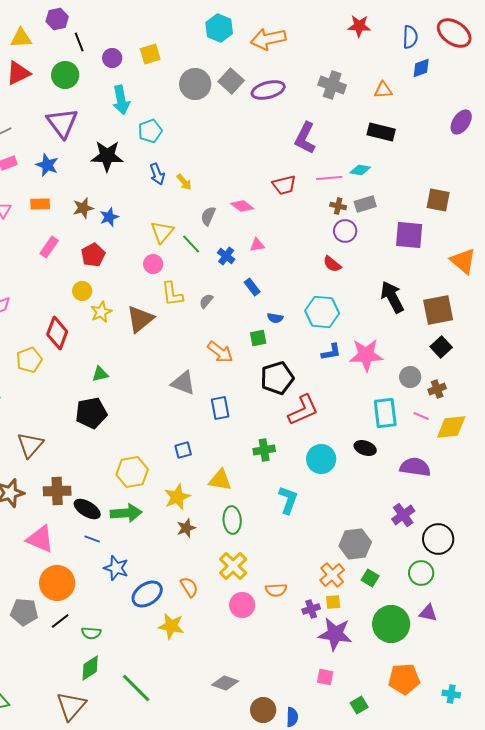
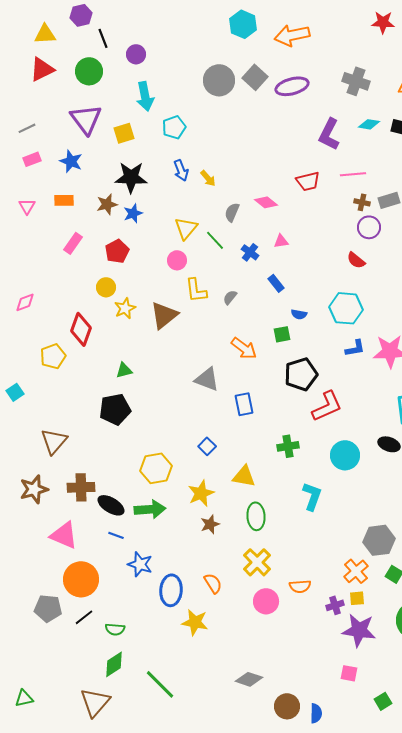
yellow square: (150, 54) -> (124, 133), moved
black star: (107, 156) -> (131, 177), moved
cyan diamond: (360, 170) -> (369, 124), moved
blue square: (183, 450) -> (207, 446), turned -30
blue ellipse: (147, 594) -> (171, 590), turned -52

